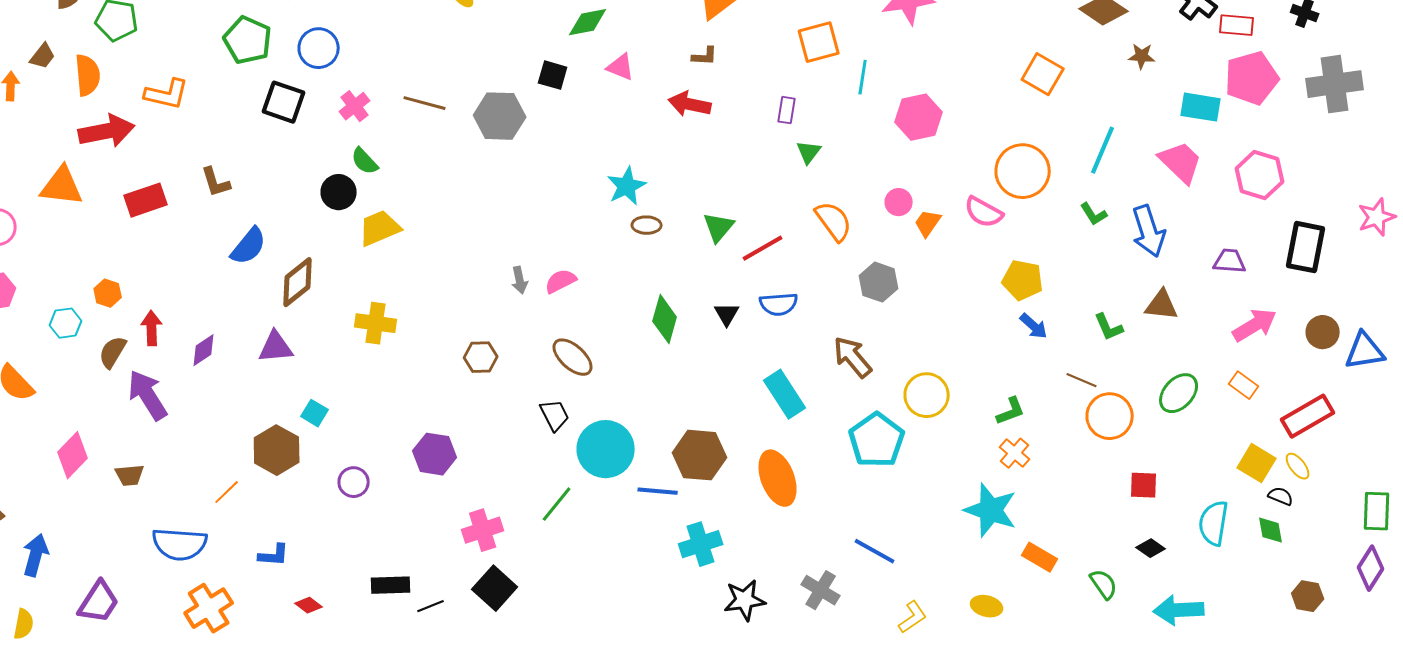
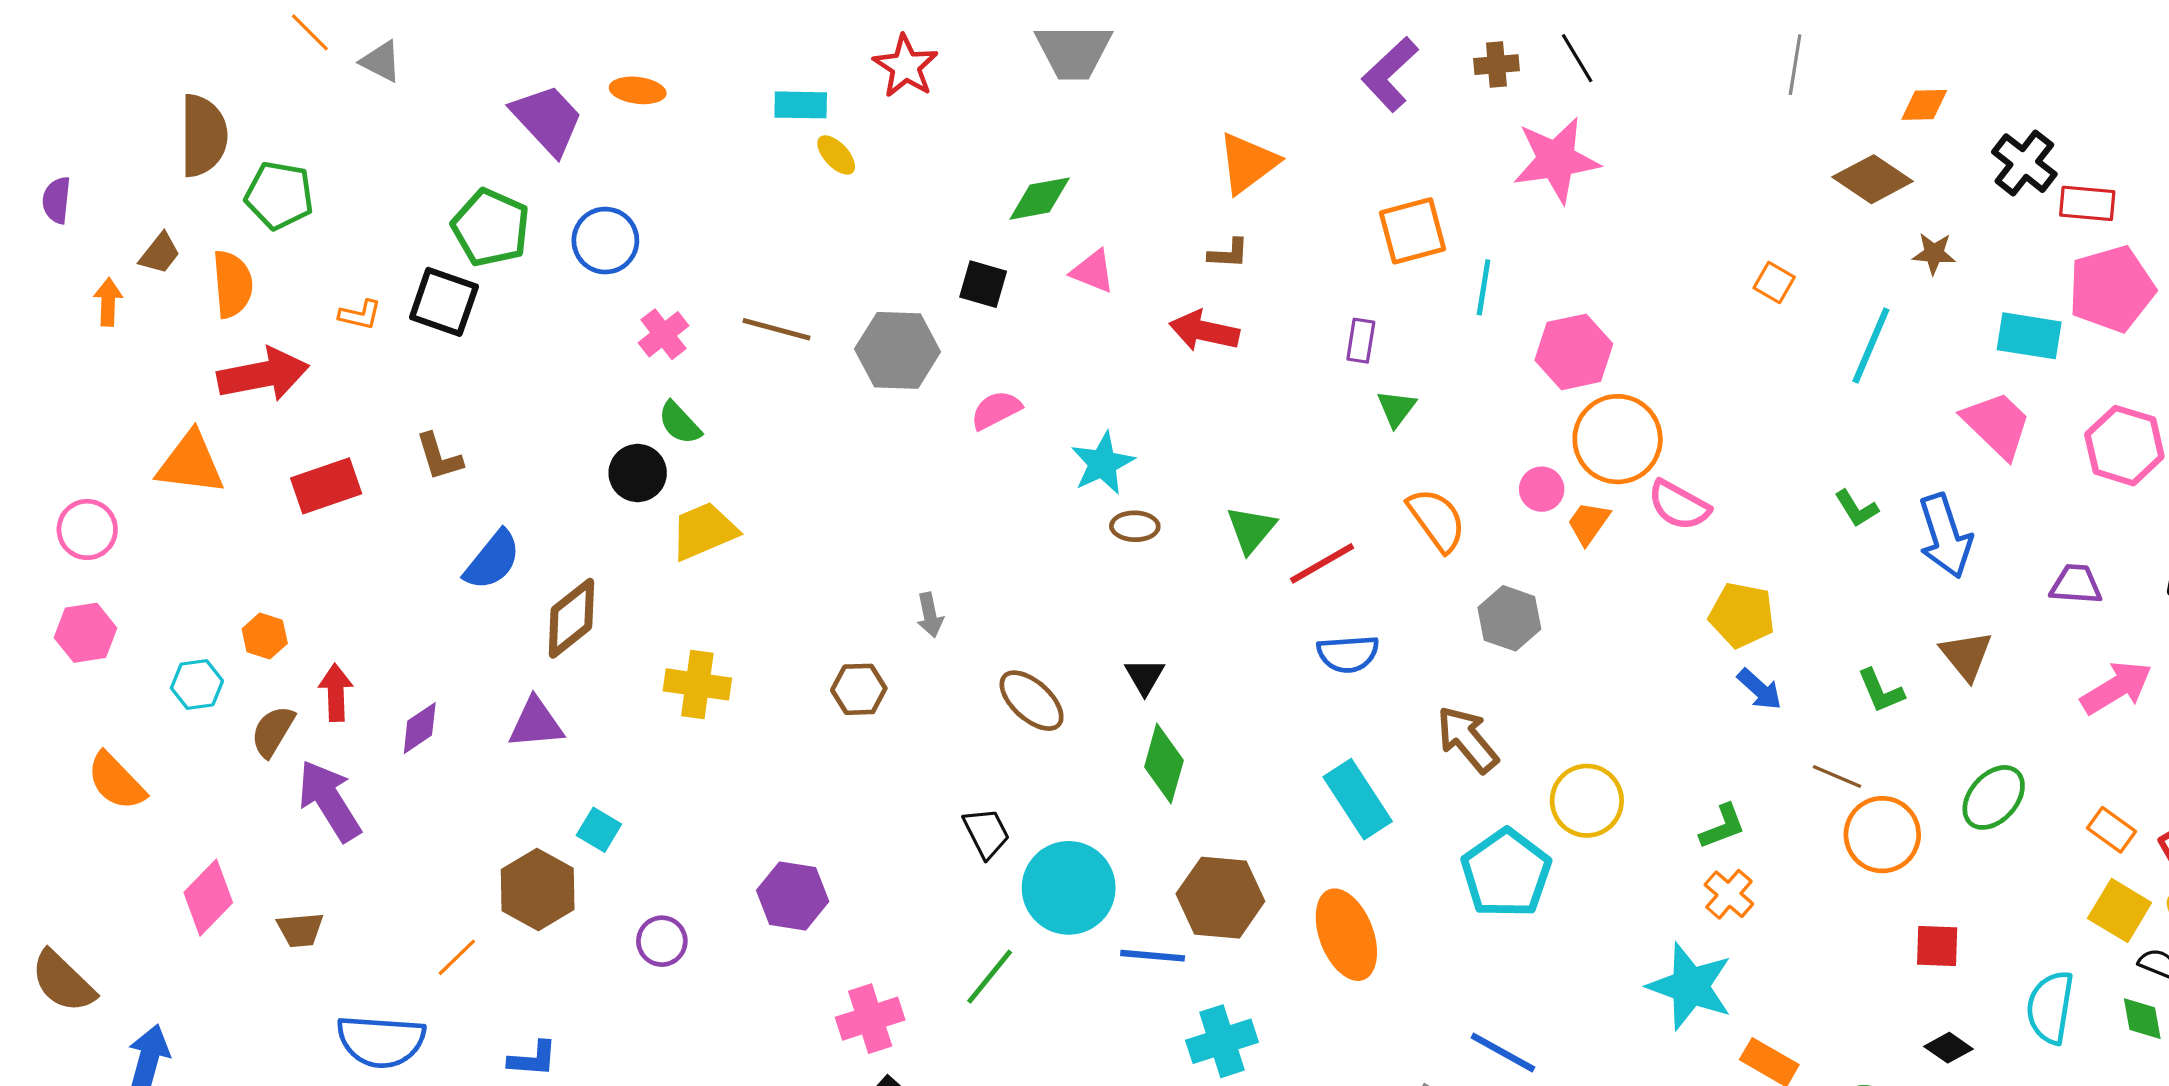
orange square: (1043, 74) -> (1774, 283), size x0.6
orange L-shape: (167, 94) -> (360, 315), size x0.6
black square: (284, 102) -> (444, 302), moved
cyan line: (1103, 150) -> (1871, 345), moved
orange circle: (1023, 171) -> (1618, 439), moved
pink semicircle: (561, 281) -> (996, 410), moved
brown triangle: (1162, 305) -> (1966, 655), turned 45
black triangle: (727, 314) -> (1145, 676), moved
green diamond: (665, 319) -> (1164, 764), moved
brown hexagon: (481, 357) -> (859, 689), moved
brown ellipse: (573, 357) -> (1032, 701), moved
orange rectangle: (1244, 385) -> (2112, 830), moved

